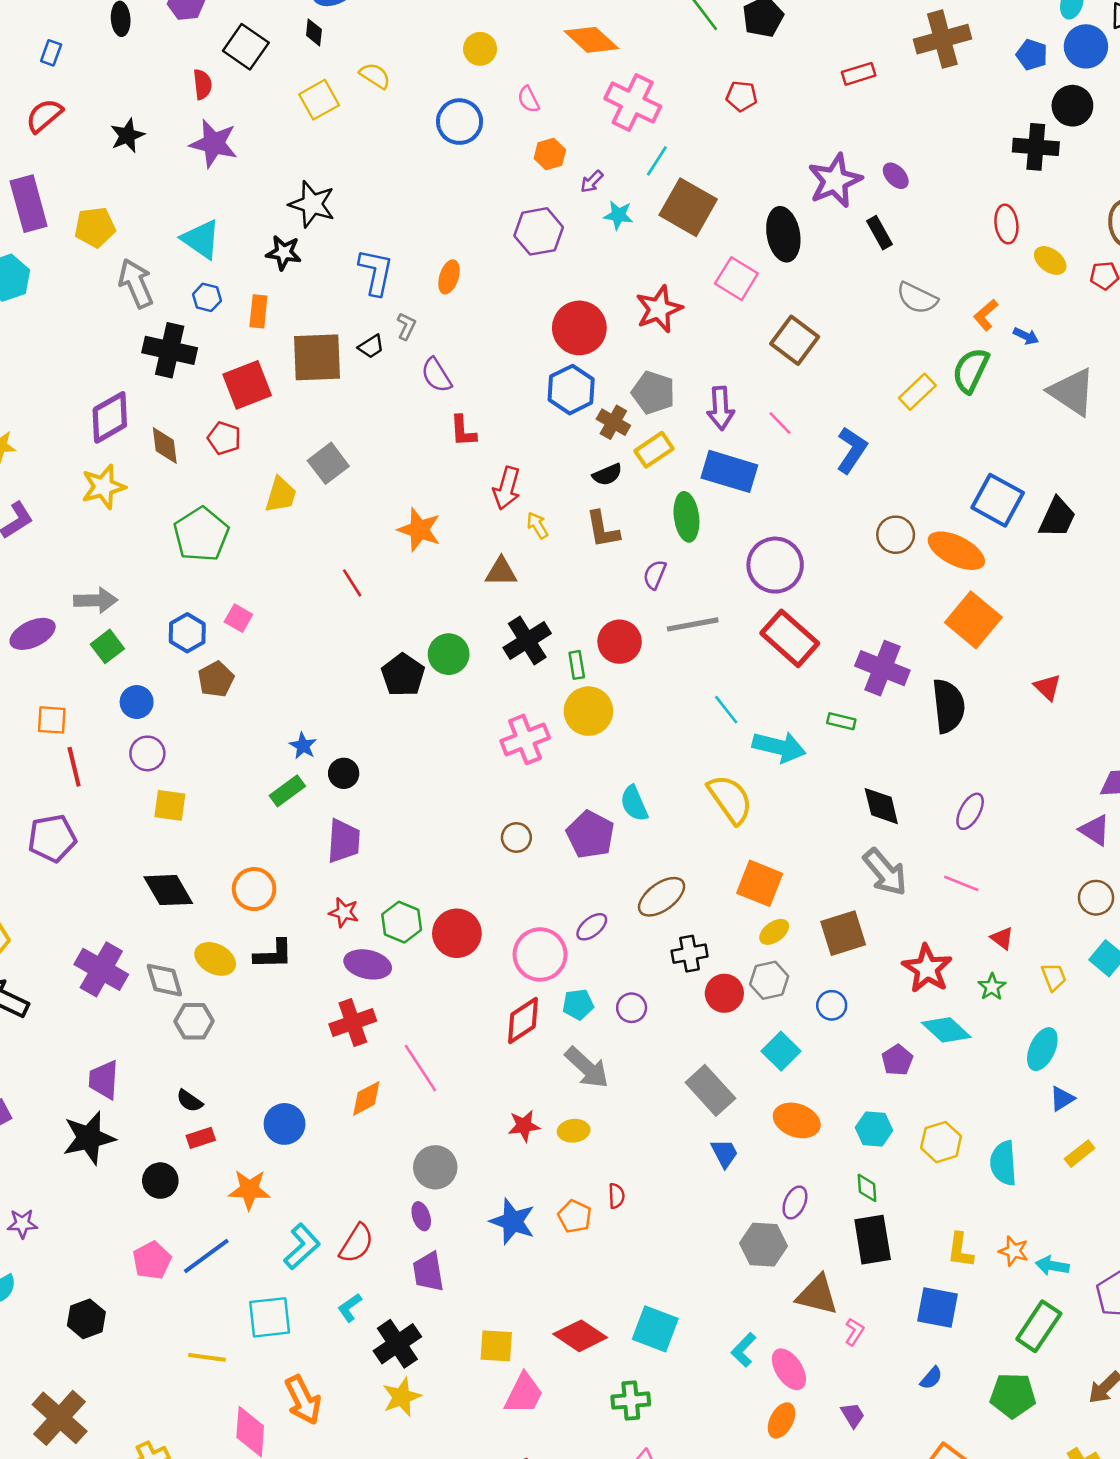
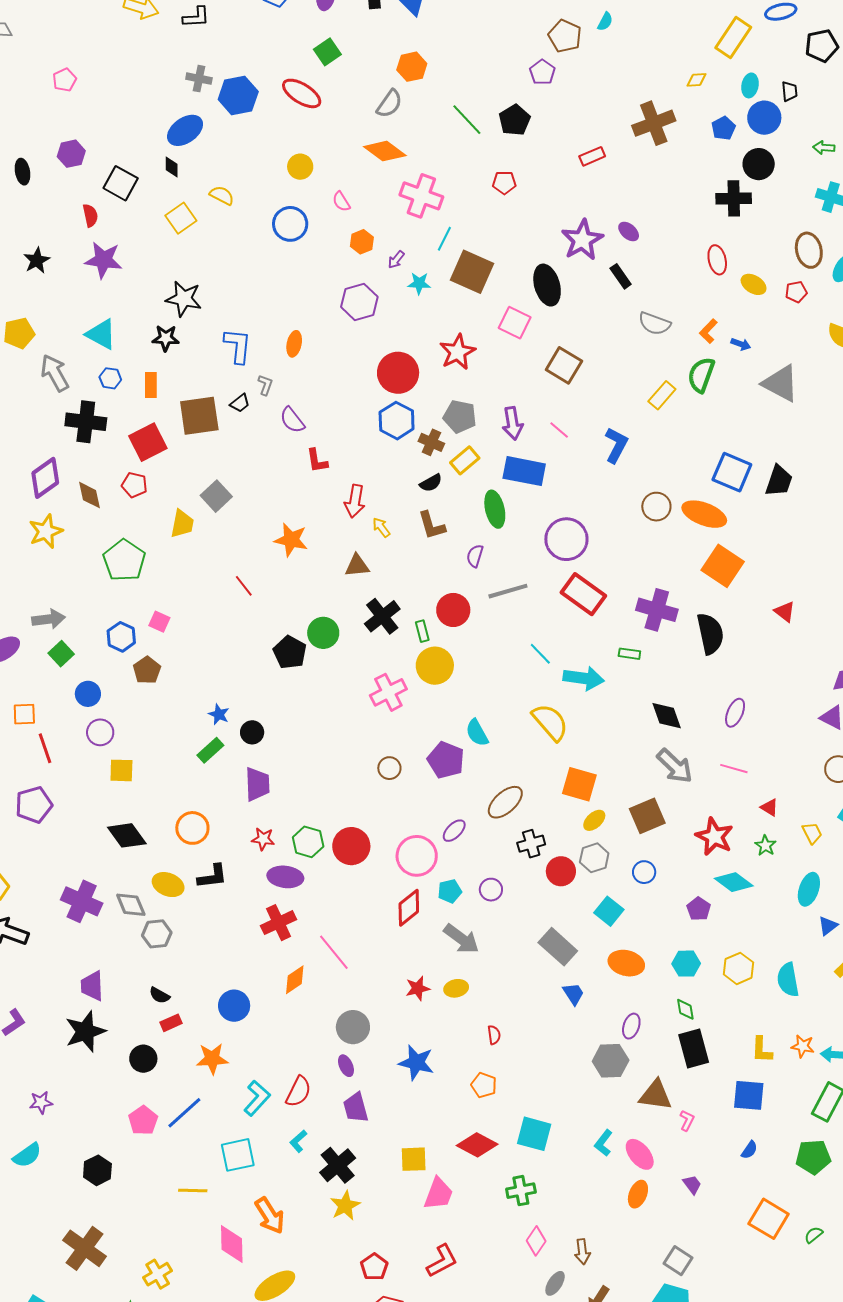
blue pentagon: (1032, 55) -> (723, 128), turned 30
orange pentagon: (575, 1216) -> (484, 1085), moved

